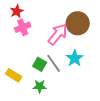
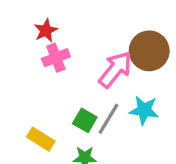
cyan star: (75, 58) -> (144, 110), turned -30
gray line: (54, 63) -> (108, 119), turned 66

